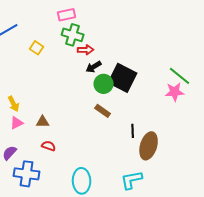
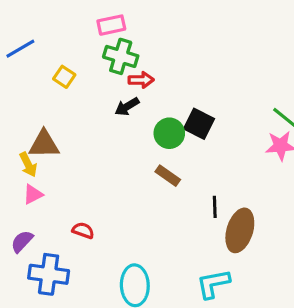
black arrow: (94, 67) -> (127, 107), moved
black square: (123, 78) -> (199, 124), size x0.7
brown triangle: (43, 122) -> (44, 144), moved, size x1.5

